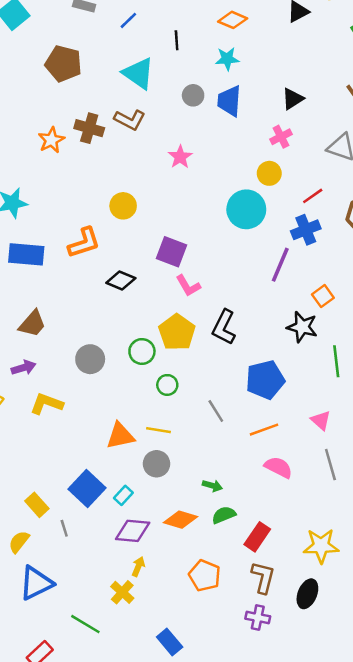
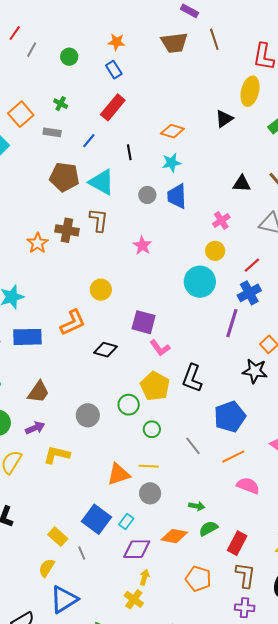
brown pentagon: (63, 64) -> (64, 177), moved
black triangle: (293, 99) -> (242, 184), moved, turned 42
brown L-shape: (130, 120) -> (99, 220), turned -105

